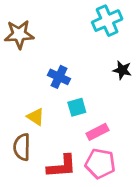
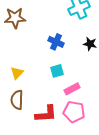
blue cross: (59, 77) -> (56, 42), moved
yellow triangle: (36, 117) -> (17, 73), moved, turned 40

